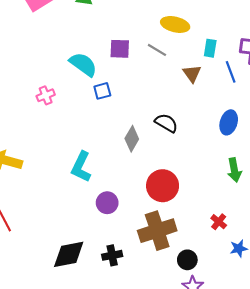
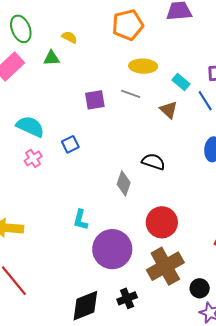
cyan rectangle: (210, 48) -> (181, 82), turned -48
cyan semicircle: (83, 64) -> (30, 127), moved
blue square: (102, 91) -> (70, 144), moved
cyan L-shape: (81, 167) -> (81, 220), size x0.7
purple circle: (107, 203) -> (112, 249), size x1.8

